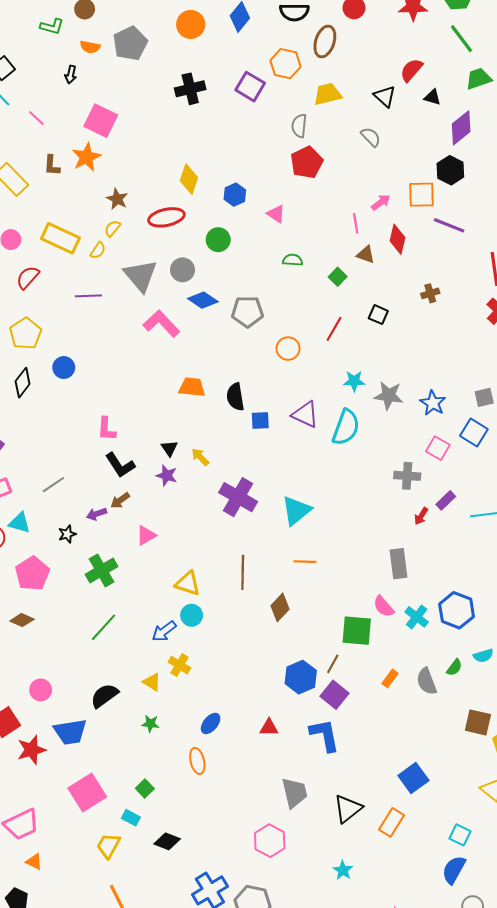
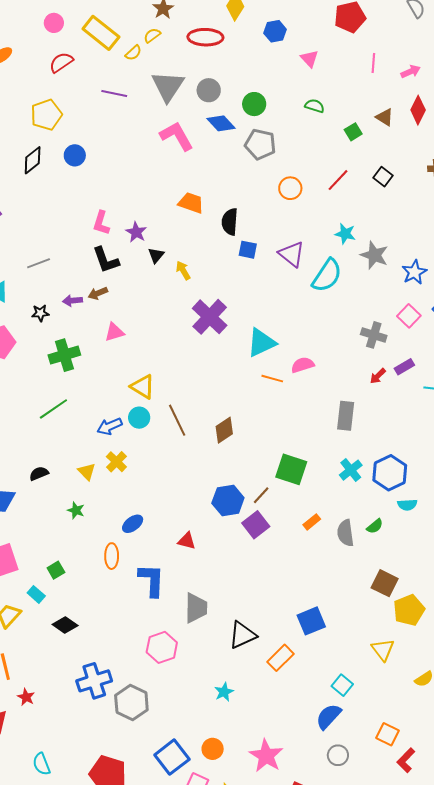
pink line: (356, 223) -> (373, 63), moved
green circle: (218, 240) -> (254, 104), moved
purple star: (167, 475) -> (136, 232), moved
orange line: (305, 562) -> (272, 379), moved
brown line: (243, 572) -> (177, 420), moved, turned -40
pink semicircle: (384, 606) -> (303, 365), moved, turned 100
cyan semicircle: (483, 656) -> (407, 505), moved
black semicircle: (104, 696) -> (39, 474), size x0.7
blue L-shape: (325, 735) -> (152, 580), moved

